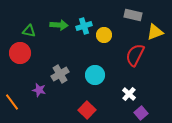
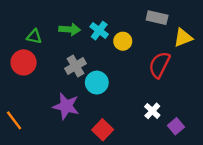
cyan cross: (84, 26) -> (99, 31), turned -35
gray cross: (60, 74) -> (76, 66), moved
cyan circle: (95, 75) -> (97, 83), moved
purple star: (39, 90) -> (66, 106), moved, size x1.6
purple square: (141, 113) -> (176, 126), moved

